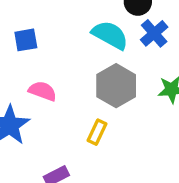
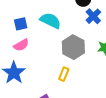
cyan semicircle: (110, 35) -> (50, 21), moved
pink semicircle: (43, 91) -> (21, 45), moved, turned 133

